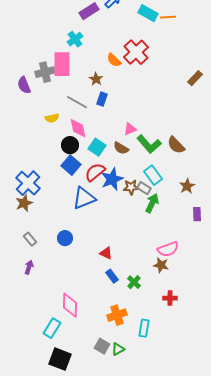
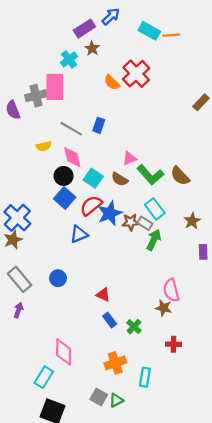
brown star: (96, 79) -> (92, 48), moved
blue triangle: (84, 198) -> (79, 234), size x0.7
gray rectangle: (30, 239) -> (20, 279), size x1.6
pink semicircle: (168, 249) -> (171, 290), turned 95

